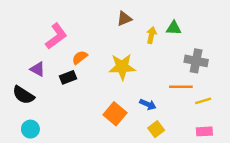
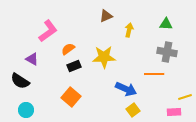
green triangle: (174, 28) -> (166, 24), moved
black rectangle: (68, 77) -> (74, 66), moved
yellow line: (203, 101) -> (185, 97), moved
blue arrow: (148, 104) -> (126, 89), size x1.5
orange square: (115, 114) -> (71, 97), moved

